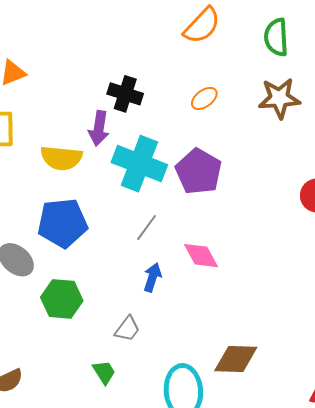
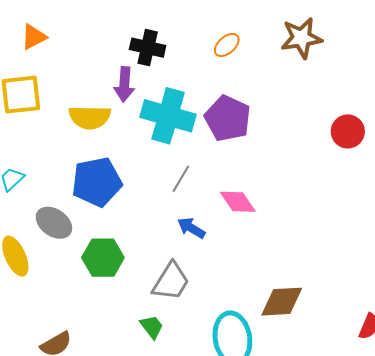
blue arrow: (152, 277) -> (191, 228), turned -72
gray trapezoid: (127, 329) -> (171, 281), size x1.5

